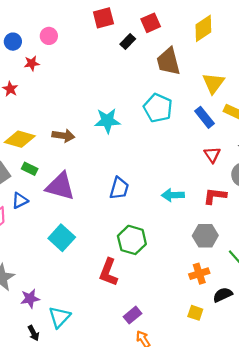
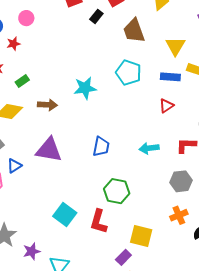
blue rectangle: (204, 117) -> (170, 77), turned -42
red triangle: (212, 155) -> (166, 106), moved, turned 35
green rectangle: (30, 169) -> (22, 81), moved, turned -56
cyan square: (62, 238) -> (65, 214), moved
yellow square: (195, 313) -> (141, 236), moved, size x1.6

